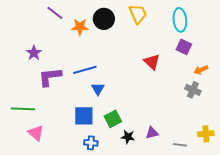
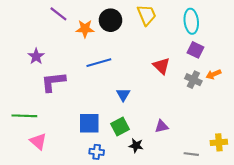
blue line: (85, 70) -> (99, 63), moved
blue triangle: (98, 89) -> (123, 95), moved
gray cross: (193, 90) -> (193, 80), moved
purple triangle: (152, 133) -> (161, 126), moved

